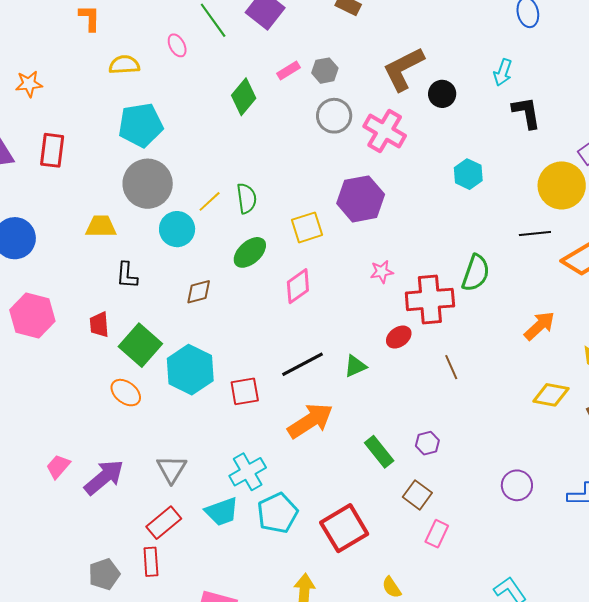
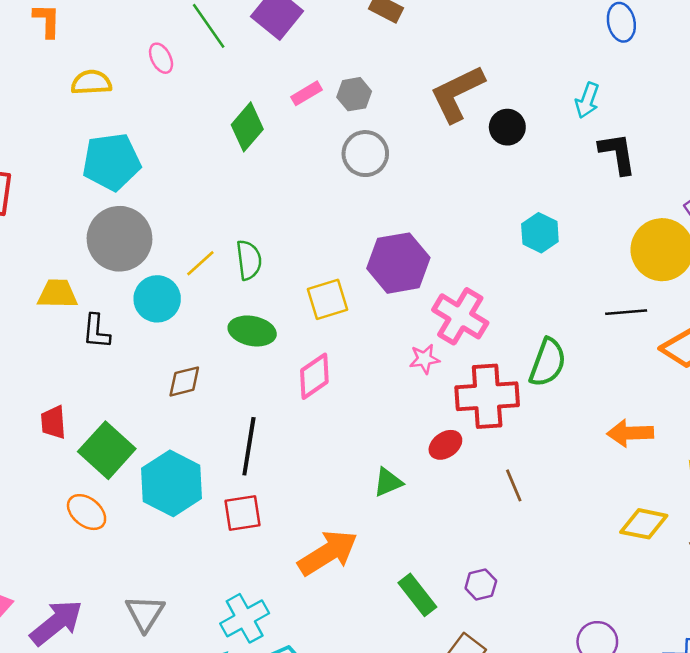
pink cross: (385, 131) -> (460, 316), moved
green ellipse: (250, 252) -> (252, 331), turned 52
black L-shape: (127, 275) -> (96, 331), moved
orange arrow: (540, 326) -> (630, 433), turned -140
black line: (303, 364) -> (249, 446), moved, turned -54

